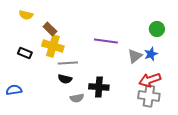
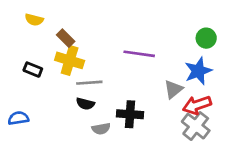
blue star: (151, 54) -> (198, 71), size x1.5
gray triangle: (135, 56) -> (173, 89), moved
gray cross: (149, 96) -> (196, 126), turned 30

